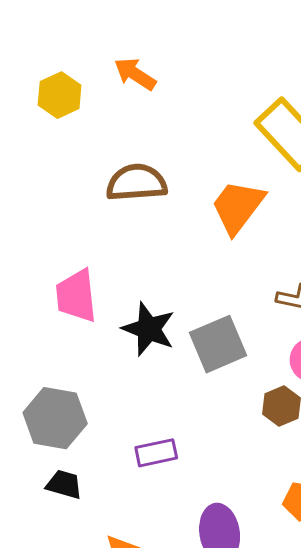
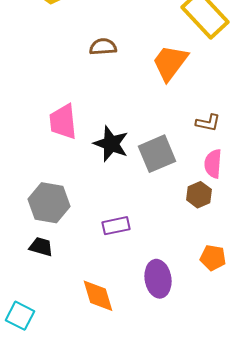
brown semicircle: (137, 183) -> (103, 47), size x0.7
black trapezoid: (64, 484) -> (41, 247), moved

